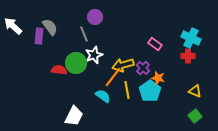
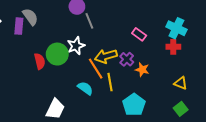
gray line: (84, 34) -> (89, 21), moved
red semicircle: (59, 70) -> (40, 61), turned 70
orange line: (113, 77) -> (96, 69), turned -70
cyan pentagon: (150, 91) -> (134, 105), moved

